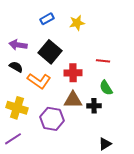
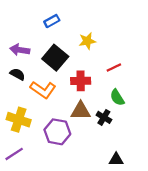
yellow star: (77, 23) -> (87, 41), moved
red line: (103, 61) -> (114, 68), turned -32
black cross: (94, 106) -> (104, 117), turned 32
black triangle: (105, 144) -> (116, 159), turned 32

